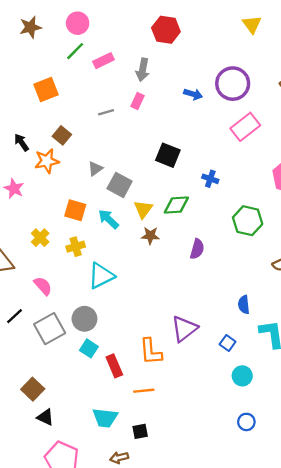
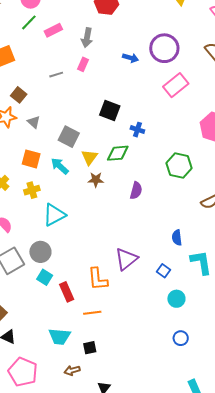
gray triangle: (95, 169) -> (34, 122), moved, turned -40
blue cross: (210, 179) -> (137, 130), moved

